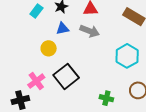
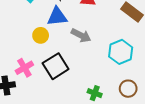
blue triangle: (62, 29) -> (57, 17), size x1.5
gray arrow: (90, 31) -> (81, 35), moved

